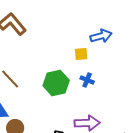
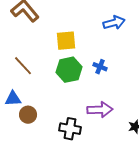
yellow square: (81, 54) -> (66, 41), moved, size x1.5

